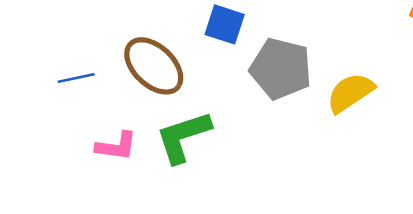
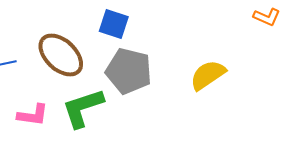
gray pentagon: (281, 69) -> (129, 71), moved

